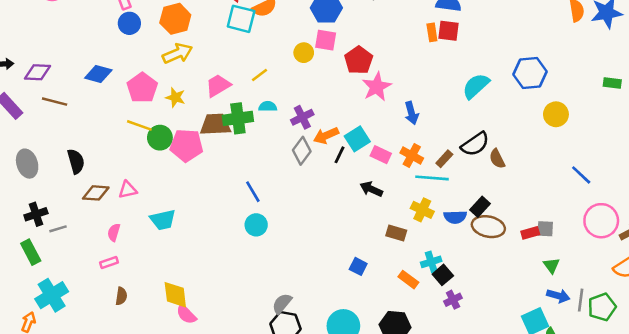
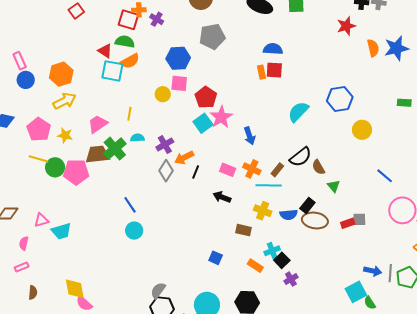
yellow line: (259, 75) -> (129, 114), turned -40
green cross: (238, 118) -> (115, 149), turned -30
cyan square: (357, 139) -> (203, 123), moved
pink triangle: (128, 190) -> (41, 220), moved
green triangle: (551, 266) -> (334, 186), moved

